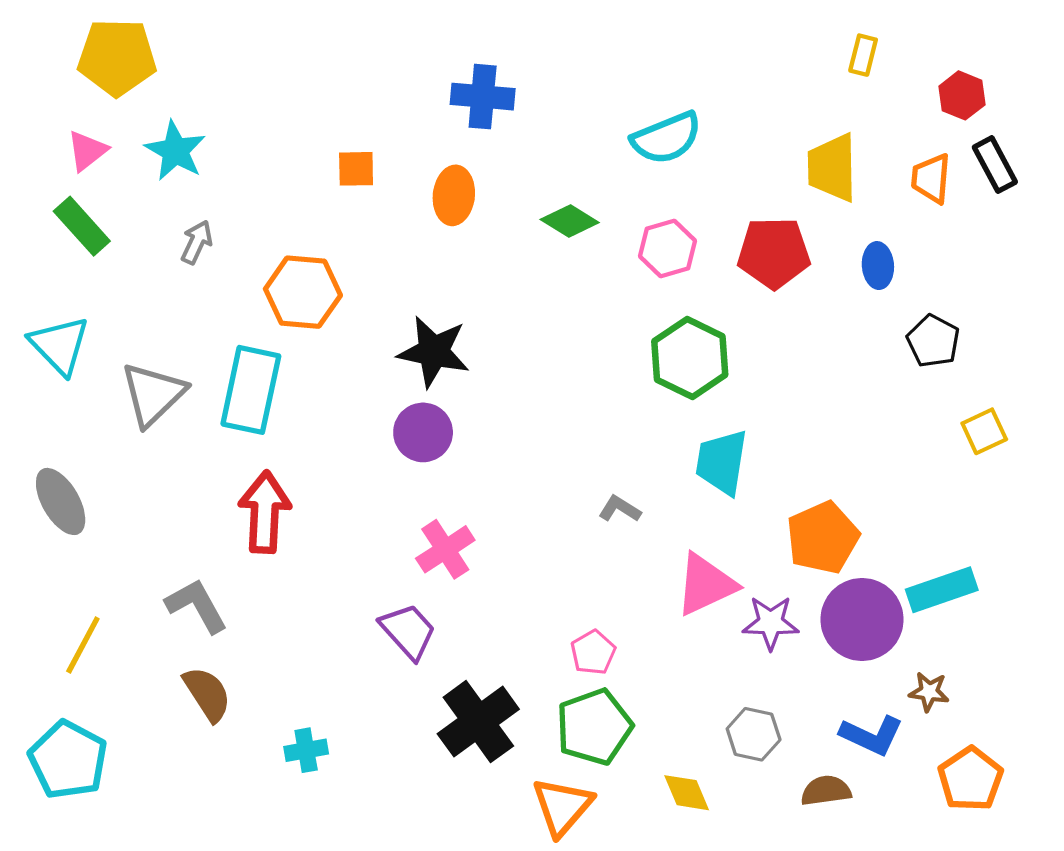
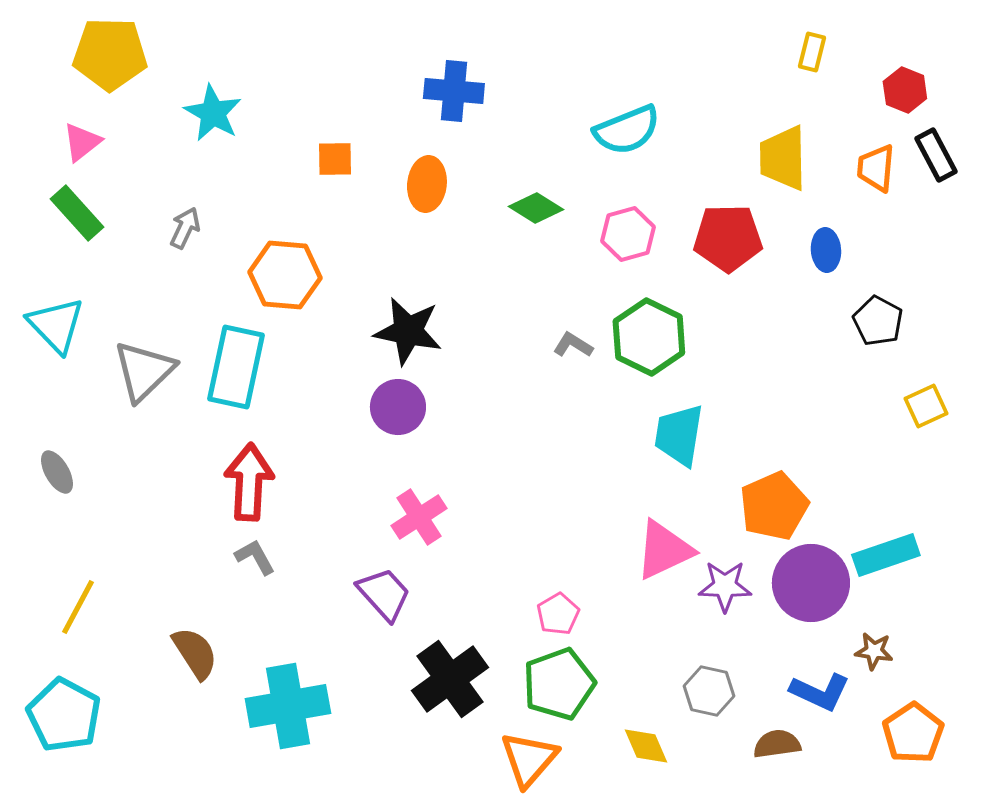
cyan star: (175, 151) -> (213, 113), moved
gray ellipse: (61, 501) -> (57, 472), size x0.7
gray L-shape: (620, 509) -> (573, 345), moved
gray L-shape: (197, 606) -> (255, 557), moved, size x0.7
cyan cross: (306, 750) -> (288, 706), size x2.0

